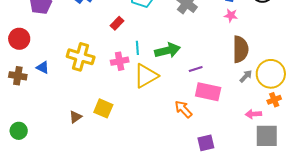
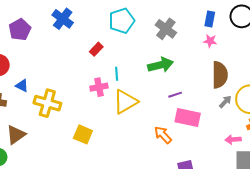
green arrow: (167, 50) -> (161, 65), moved
yellow cross: (81, 57) -> (47, 103), moved
blue triangle: (43, 67) -> (22, 86), moved
brown triangle: (75, 117) -> (16, 135), moved, size x1.5

